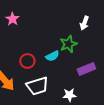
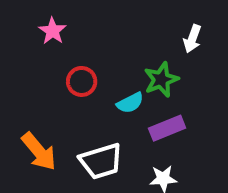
red circle: (27, 61) -> (82, 81), moved
purple rectangle: (86, 69) -> (167, 128), moved

